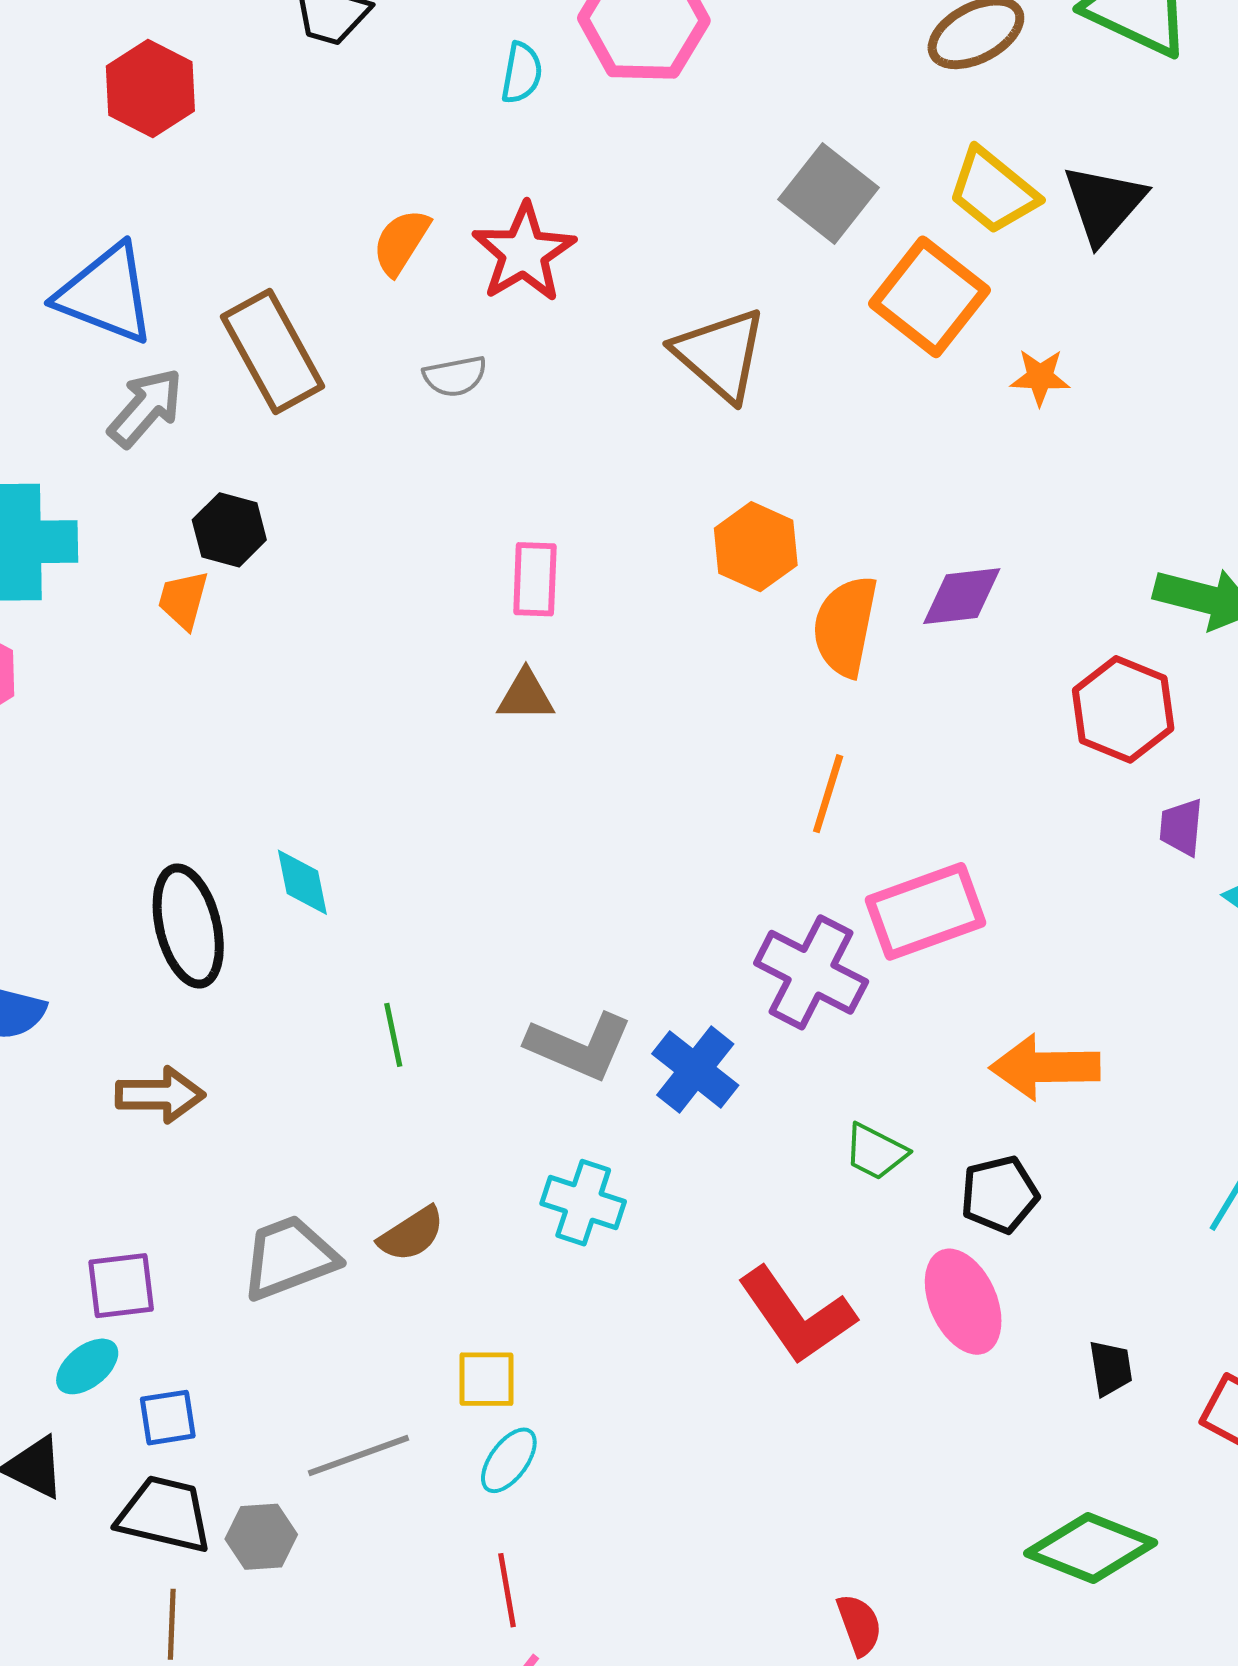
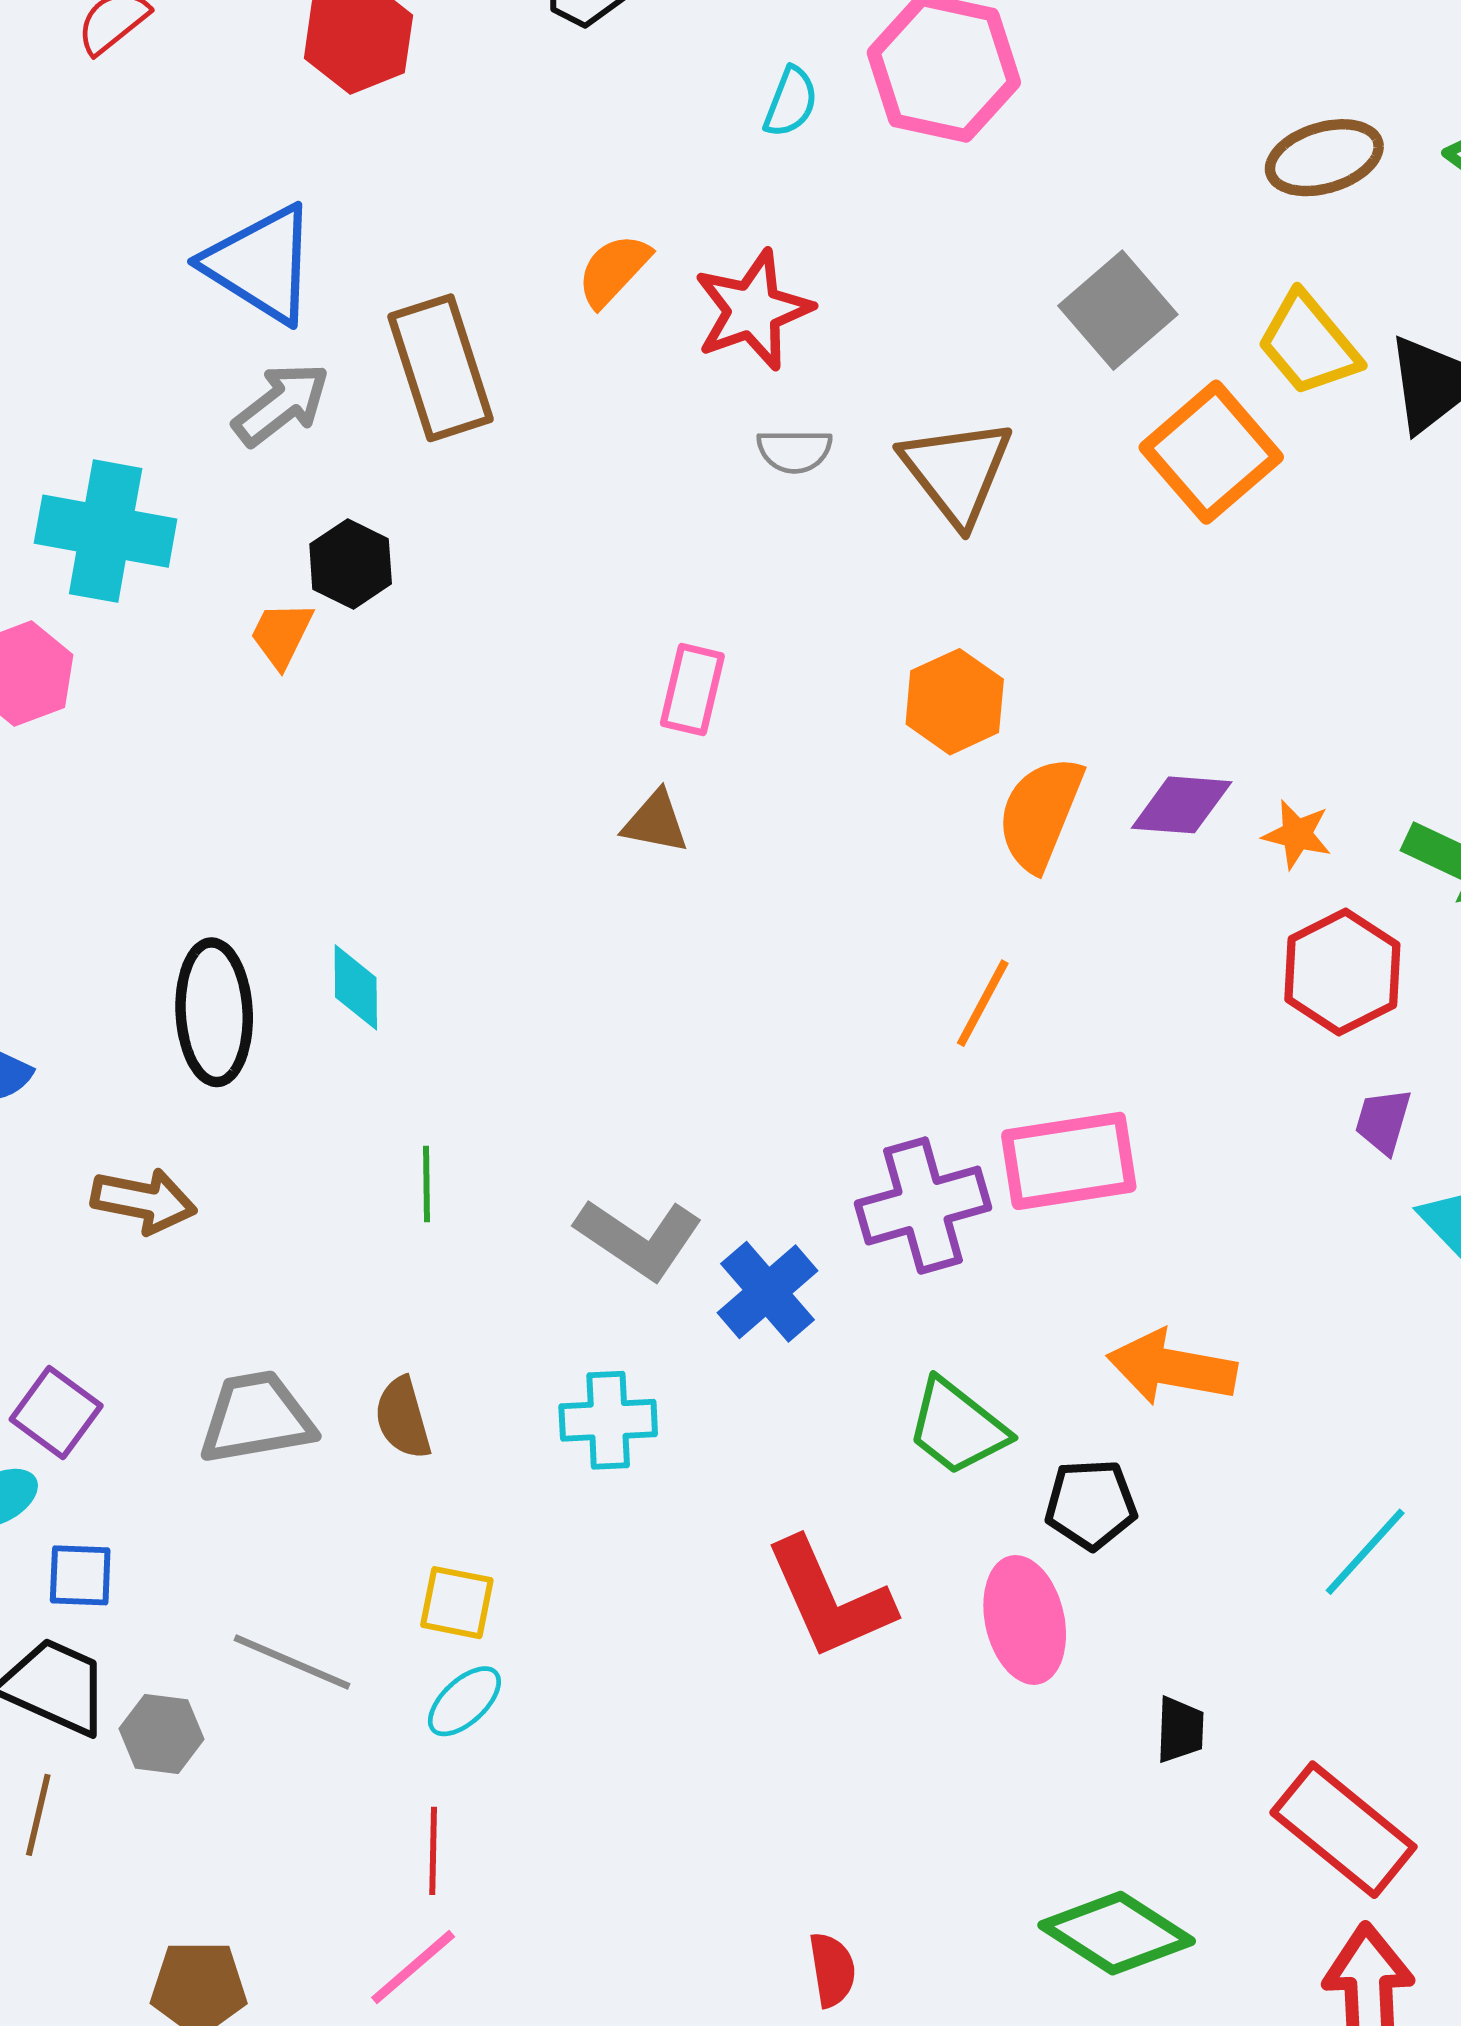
gray semicircle: (455, 376) -> (794, 451), moved
orange star: (1040, 377) -> (1297, 834), moved
purple cross: (811, 972) -> (923, 1206), turned 36
green trapezoid: (876, 1152) -> (957, 1427), size x1.4
cyan cross: (583, 1203) -> (608, 1420), turned -32
brown semicircle: (411, 1234) -> (403, 1418), turned 96
purple square: (121, 1286) -> (56, 1412), turned 32
gray line: (359, 1456) -> (292, 1662), turned 32

